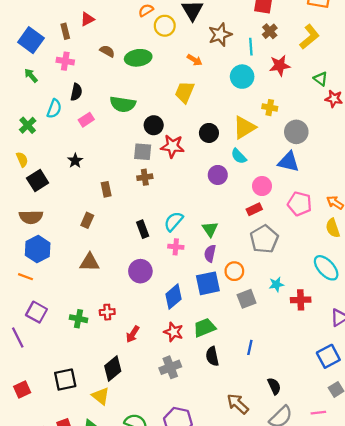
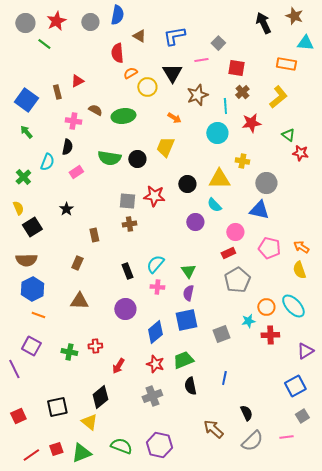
pink cross: (65, 61) -> (73, 121), moved
black circle: (154, 125) -> (137, 159), moved
yellow triangle: (244, 127) -> (219, 179), turned 30
orange circle: (234, 271) -> (266, 307), moved
orange line: (25, 277) -> (38, 315), moved

